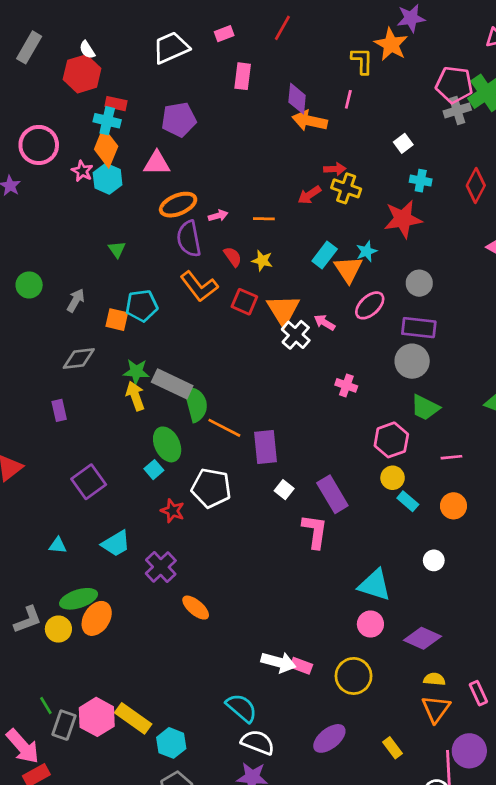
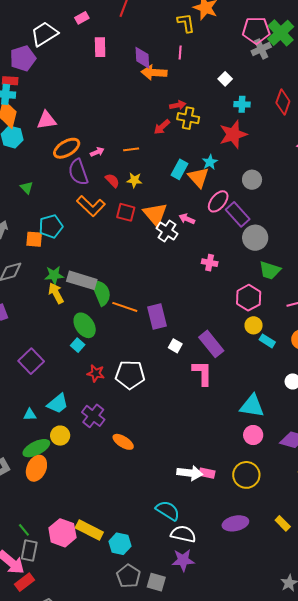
purple pentagon: (179, 120) -> (23, 58), moved
purple rectangle: (419, 328) -> (238, 214), moved, turned 50
white pentagon: (211, 488) -> (130, 375), moved
cyan triangle: (58, 545) -> (30, 415), moved
orange ellipse: (97, 618) -> (36, 468), moved
yellow circle: (58, 629) -> (60, 436), moved
gray rectangle: (64, 725) -> (29, 550), moved
purple ellipse: (329, 738) -> (235, 523), turned 35

